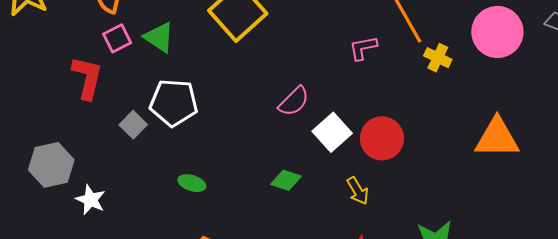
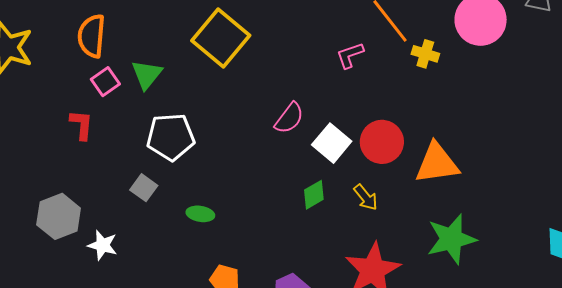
green triangle: (159, 37) -> (147, 74), turned 44
red L-shape: (87, 78) -> (81, 125), size x0.7
gray square: (133, 125) -> (144, 188), moved
orange triangle: (497, 138) -> (437, 163), moved
green diamond: (286, 180) -> (314, 195), moved, turned -40

